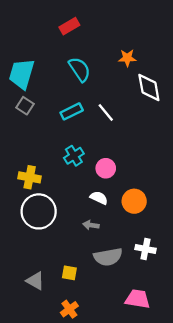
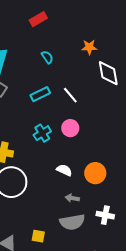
cyan semicircle: (80, 69) -> (47, 57), size x0.6
pink circle: (106, 168) -> (70, 128), moved
gray arrow: (91, 225) -> (72, 198), moved

